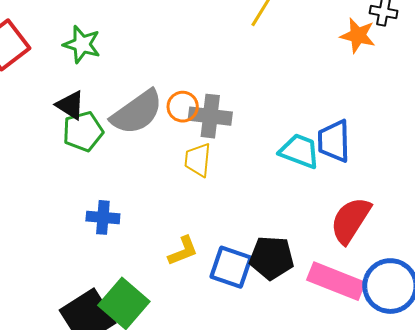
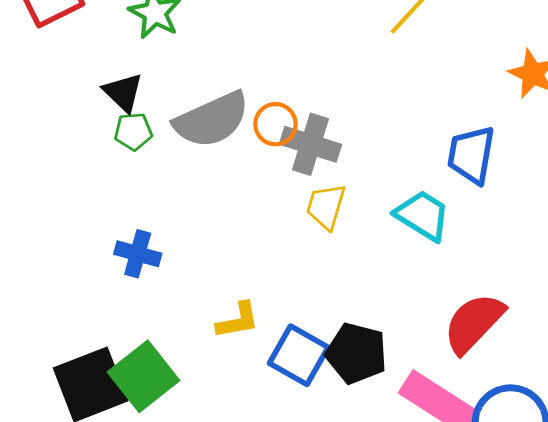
green pentagon: (83, 131) -> (133, 132), size x0.7
blue trapezoid: (334, 141) -> (471, 155), moved
yellow trapezoid: (198, 160) -> (326, 206), moved

